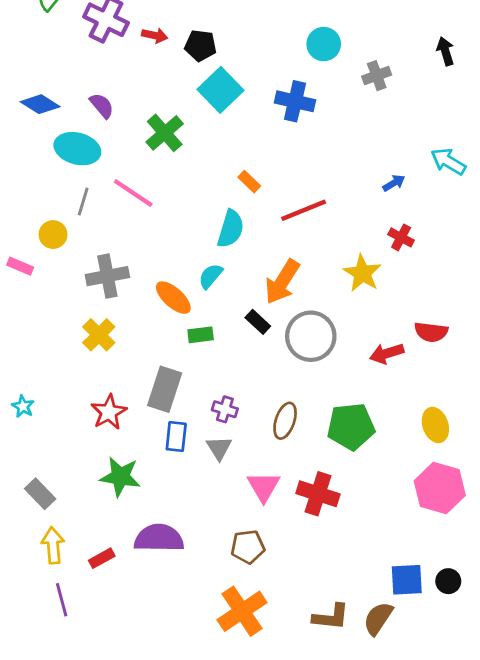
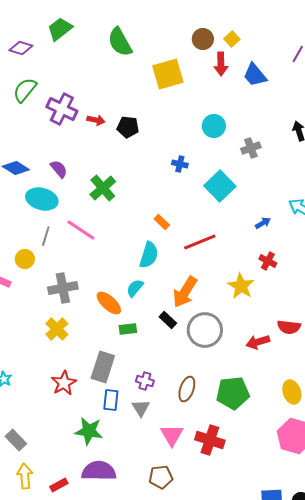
cyan square: (221, 90) -> (220, 186), moved
blue cross: (295, 101) -> (180, 164), moved, size x0.6
green star: (120, 477) -> (89, 431), moved

